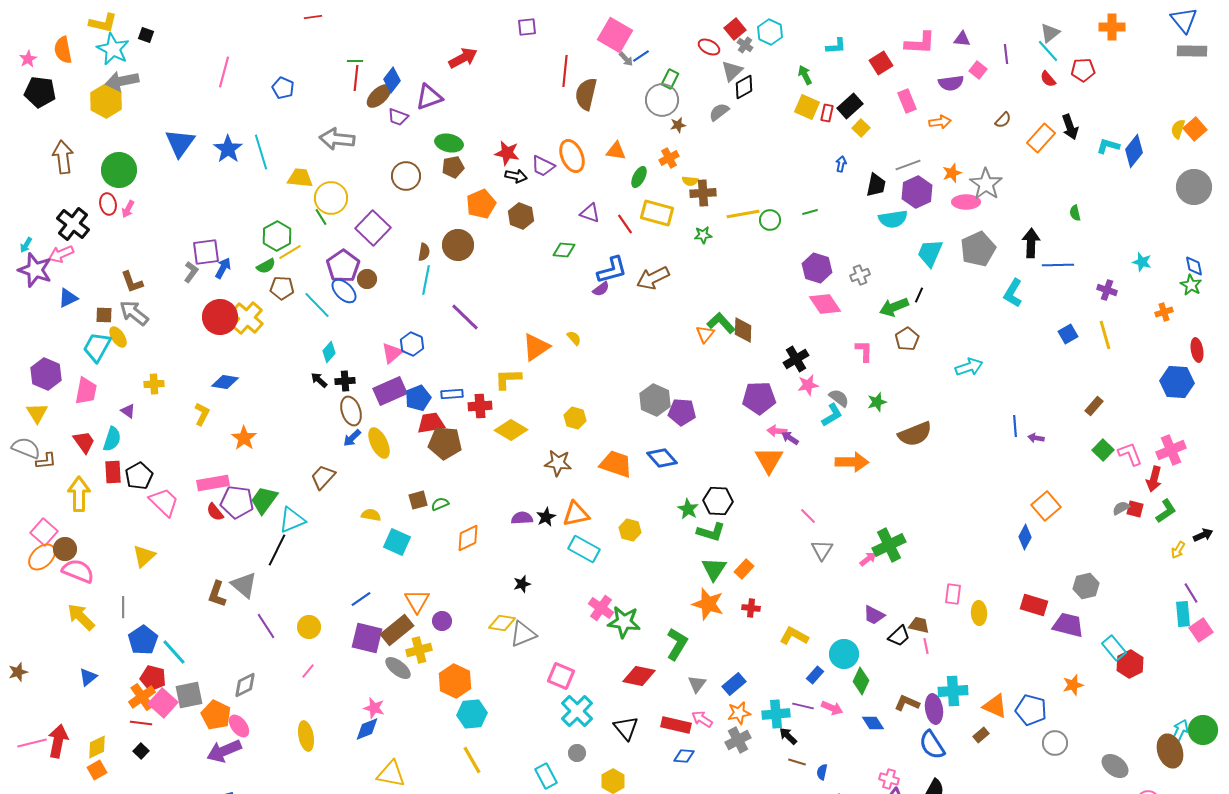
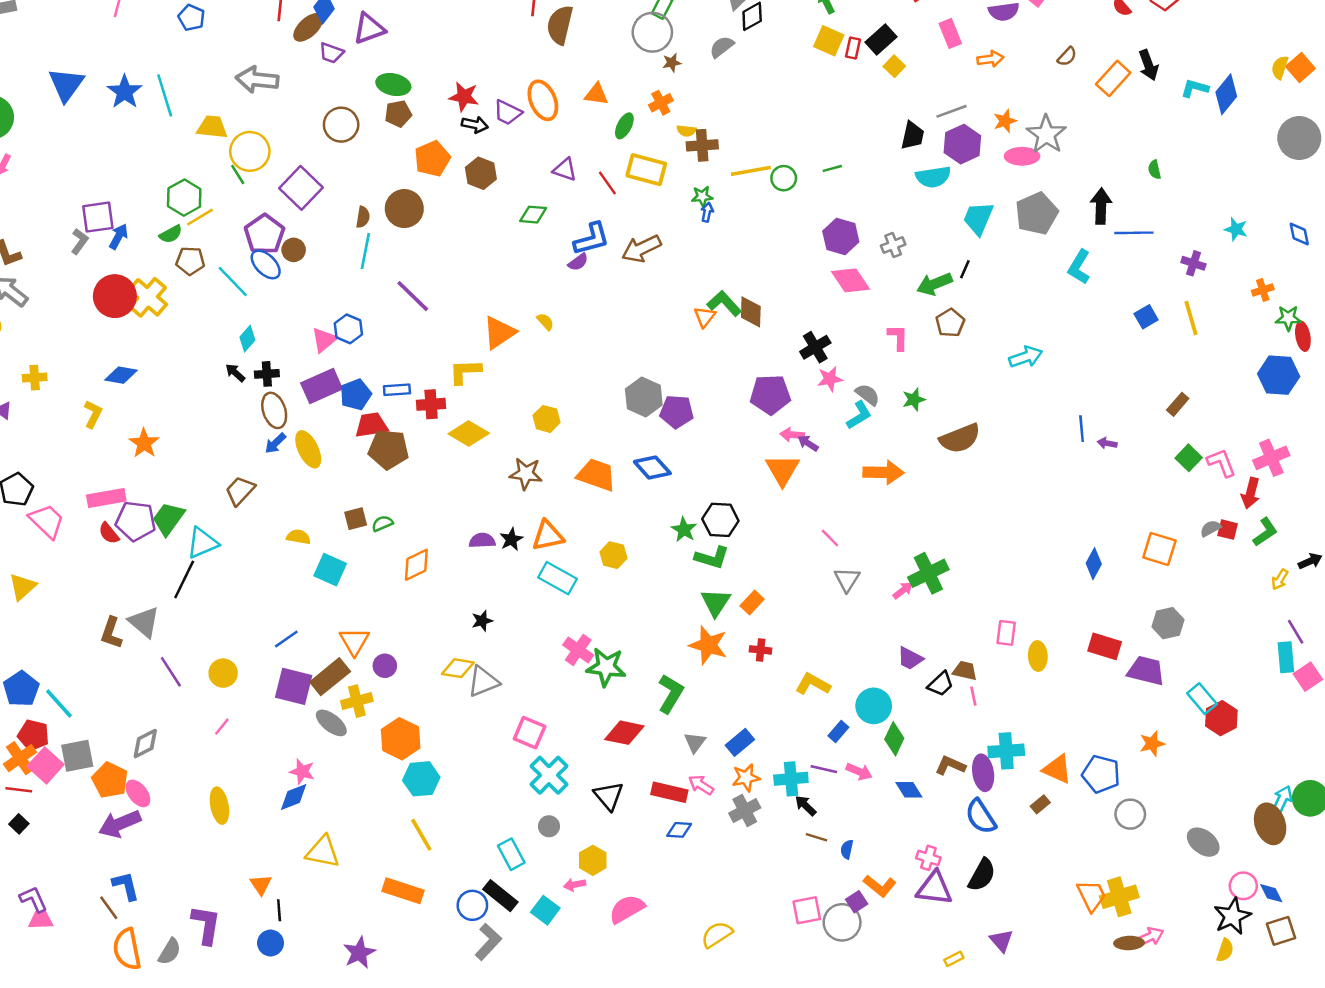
blue arrow: (841, 164) -> (707, 212), moved
green star: (1191, 285) -> (1288, 318), moved, turned -30
orange square: (1046, 506) -> (1159, 549), moved, turned -32

